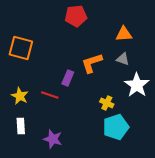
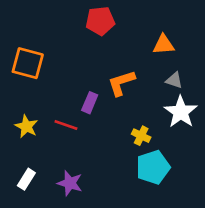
gray triangle: (123, 59) -> (174, 80), moved
white rectangle: (21, 126) -> (26, 179), moved, turned 35

